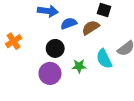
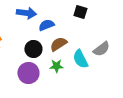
brown semicircle: (91, 28) -> (58, 44), moved

